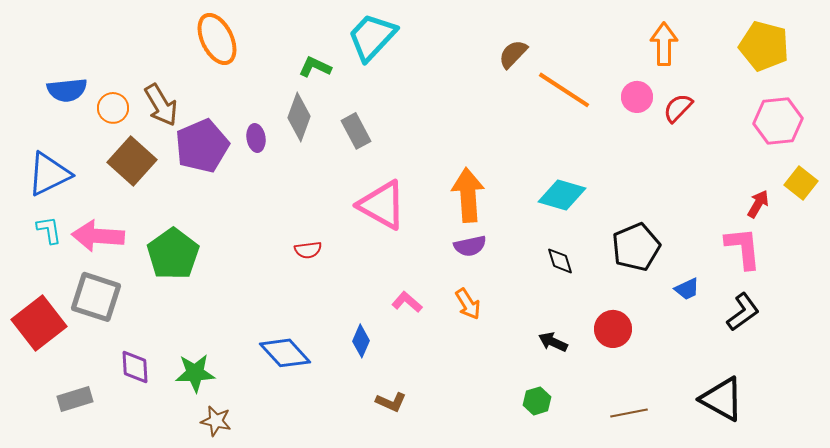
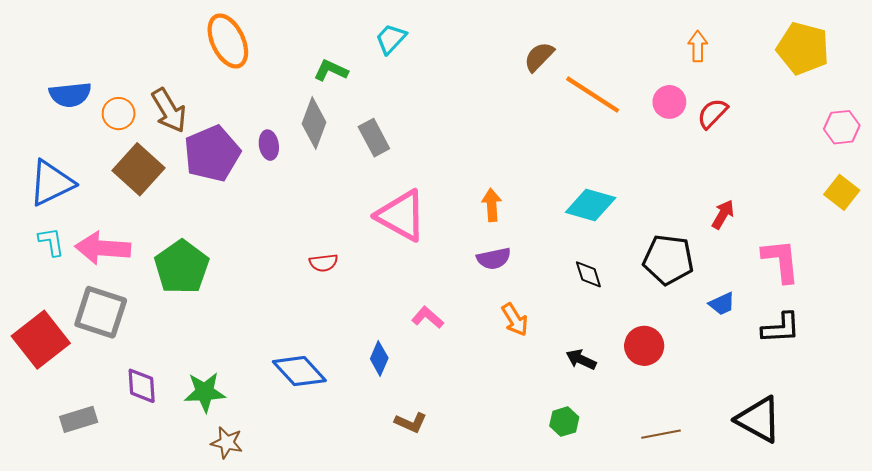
cyan trapezoid: (372, 37) -> (391, 39), size x0.6
orange arrow: (664, 44) -> (698, 46), size x0.7
pink hexagon: (778, 121) -> (842, 127), moved, size x0.7
orange arrow: (468, 195) -> (492, 205), size x0.6
red arrow: (758, 204) -> (723, 214), moved
black pentagon: (636, 247) -> (668, 260), turned 30
orange arrow: (468, 304) -> (515, 320), moved
black L-shape: (743, 312) -> (781, 328), turned 33

